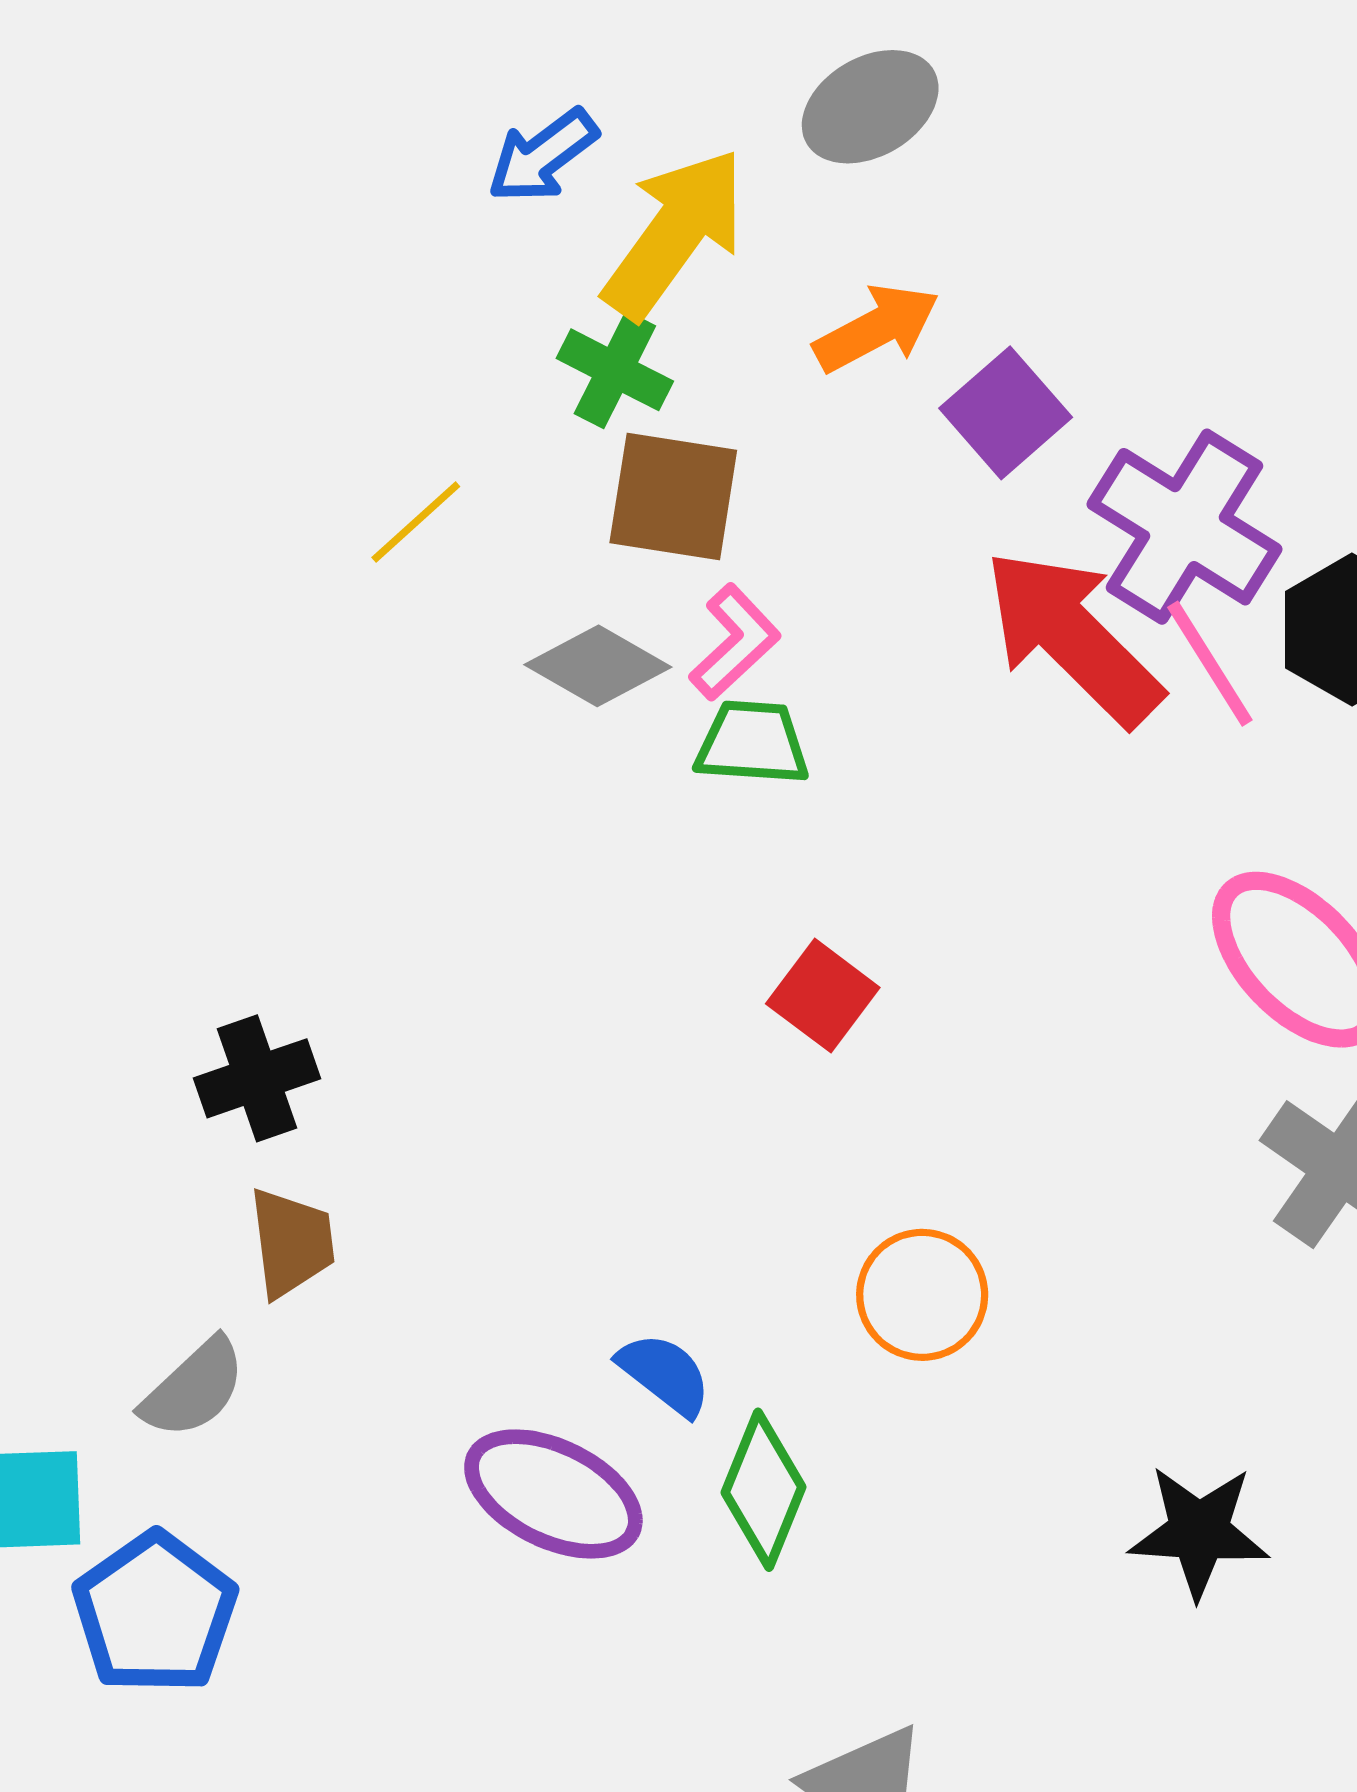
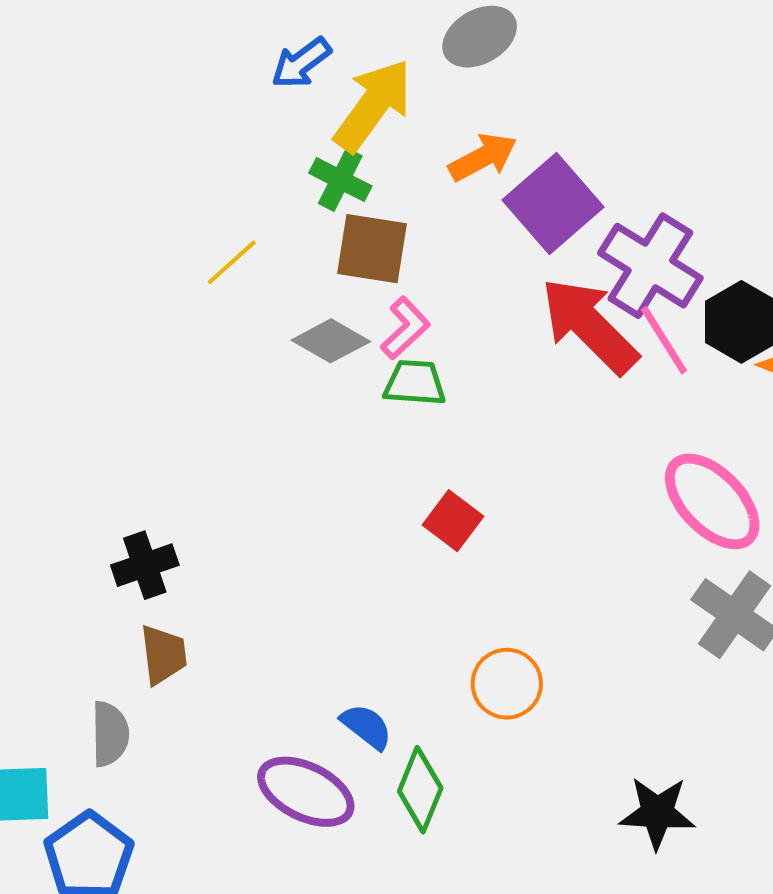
purple square: (1006, 413) -> (553, 203), size x1.4
gray semicircle: (194, 1388) -> (110, 734), turned -48

